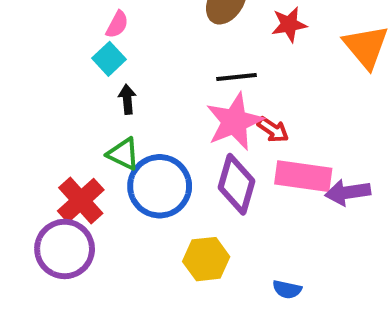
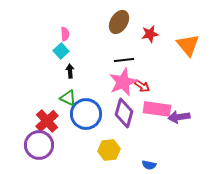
pink semicircle: (117, 24) -> (65, 34), turned -32

